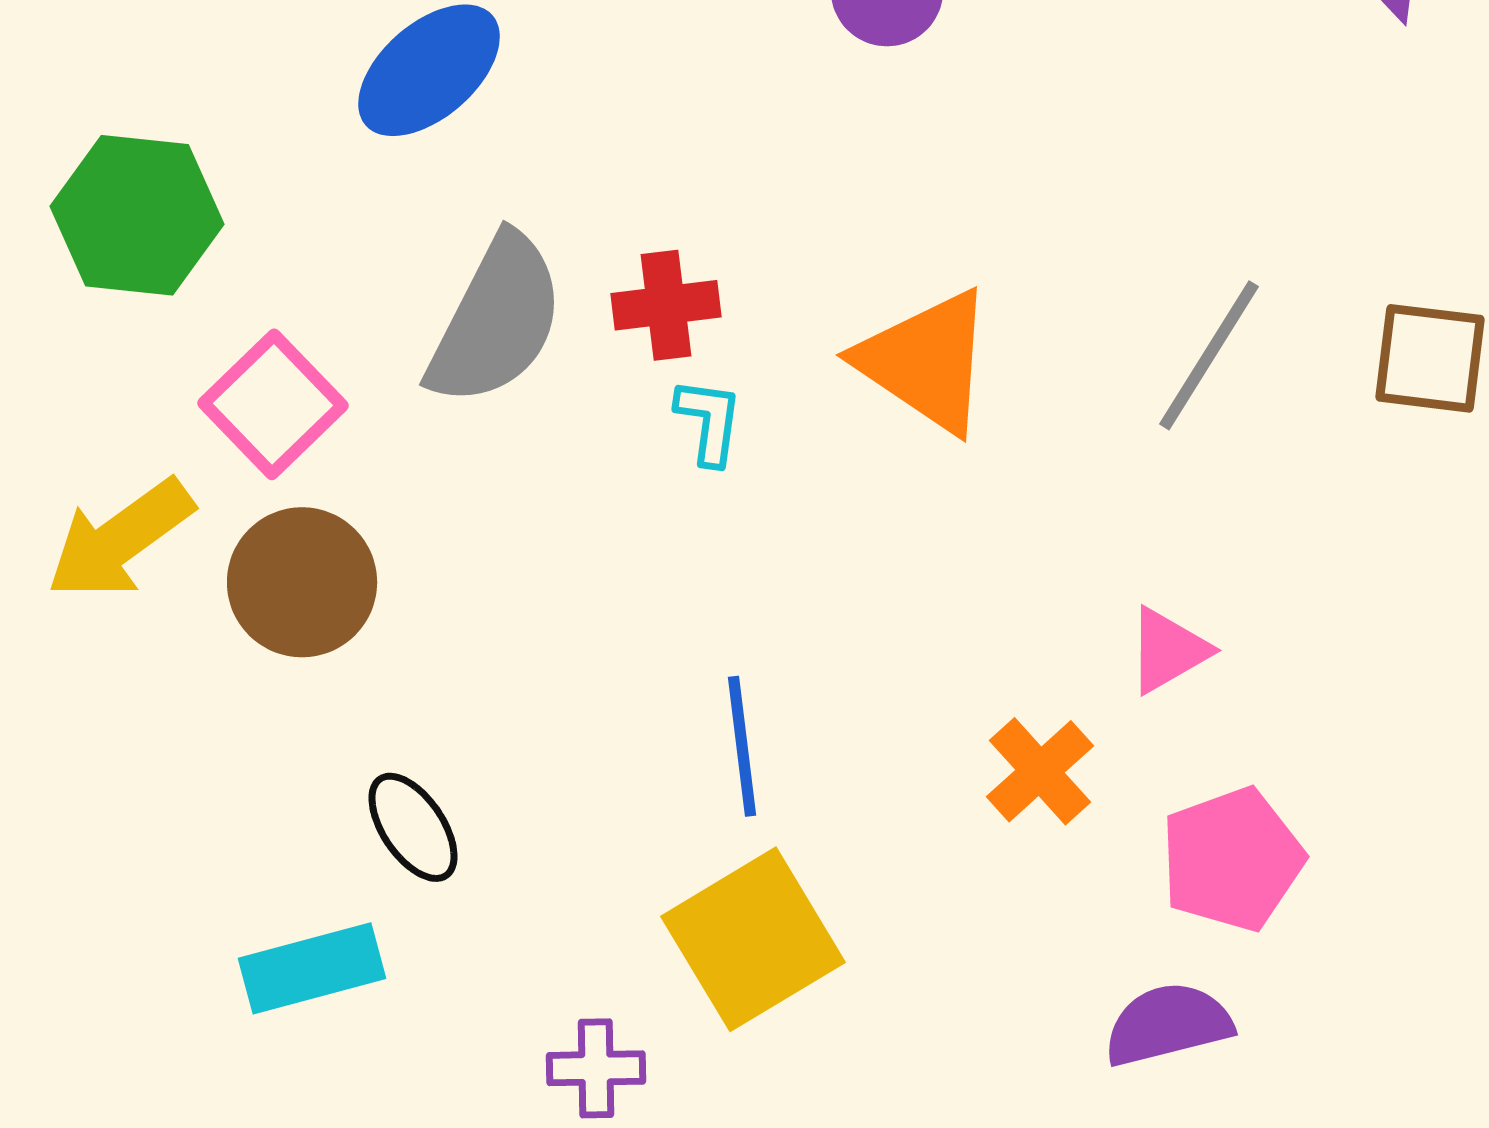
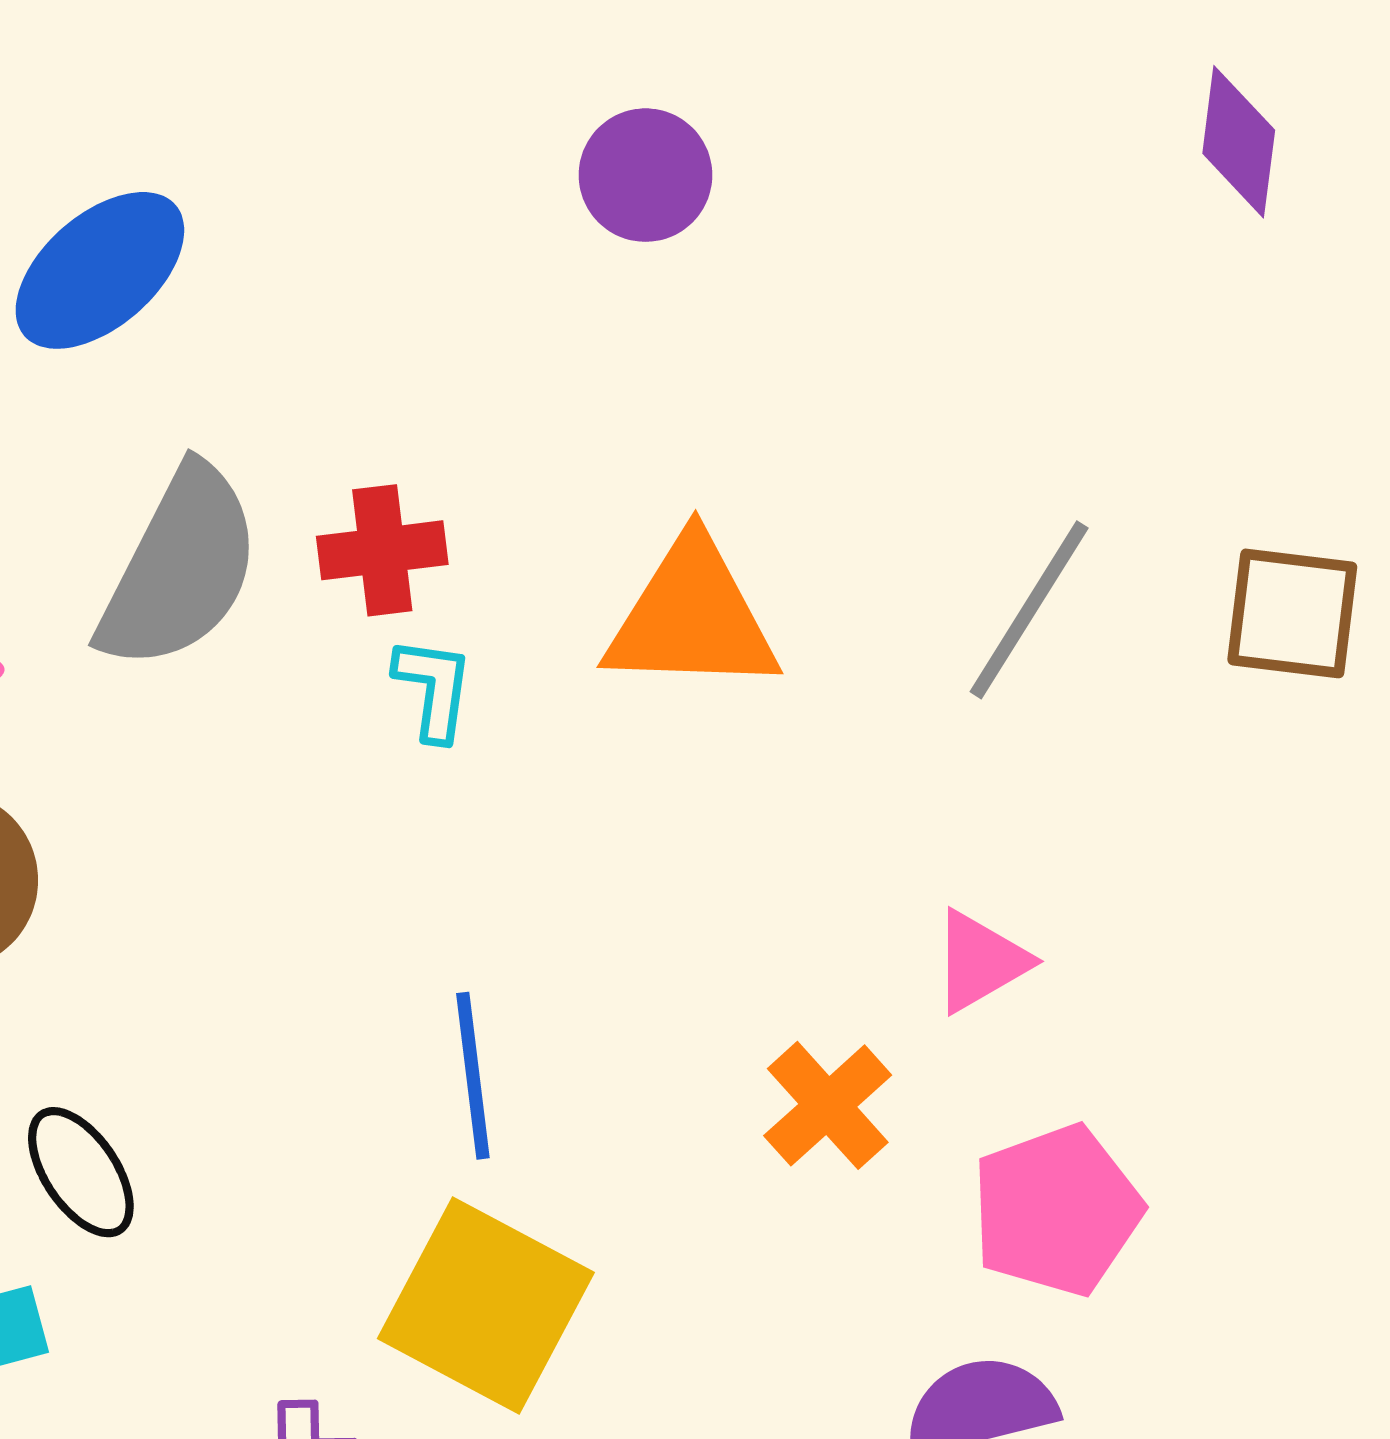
orange triangle: (926, 361) -> (692, 617), turned -32
yellow square: (753, 939) -> (486, 1306), turned -31

